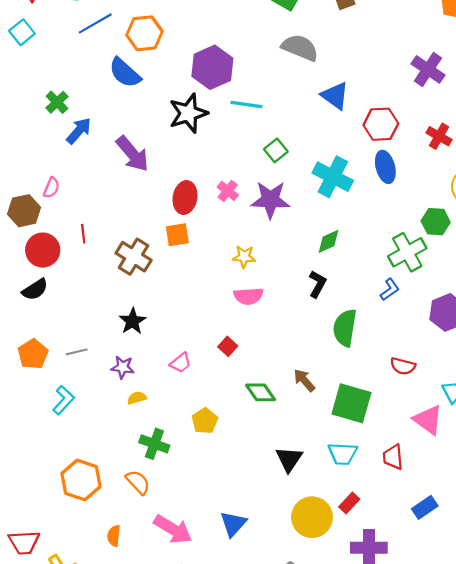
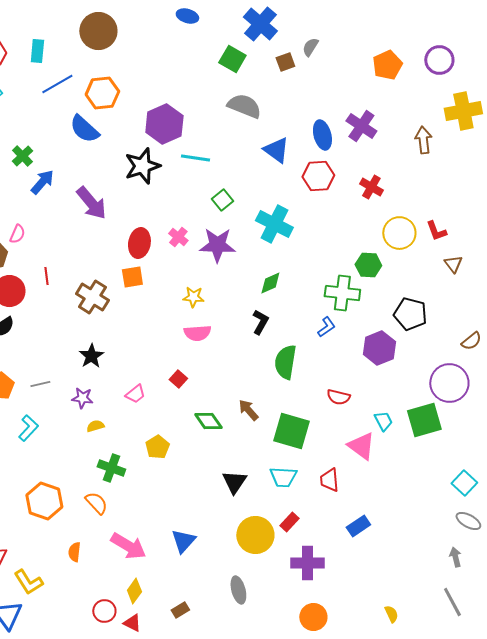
blue ellipse: (385, 167) -> (322, 135), moved
green cross: (407, 252) -> (342, 293), turned 36

